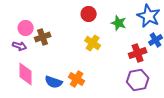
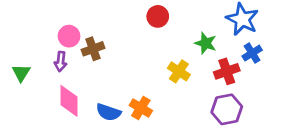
green star: (119, 23) -> (206, 43), moved
yellow cross: (93, 43) -> (179, 71), moved
purple arrow: (20, 46) -> (61, 62), turned 80

